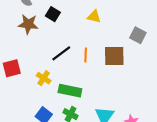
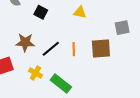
brown star: (28, 24) -> (25, 42), moved
gray square: (138, 35) -> (122, 28), turned -35
green rectangle: (70, 91) -> (61, 83), turned 30

